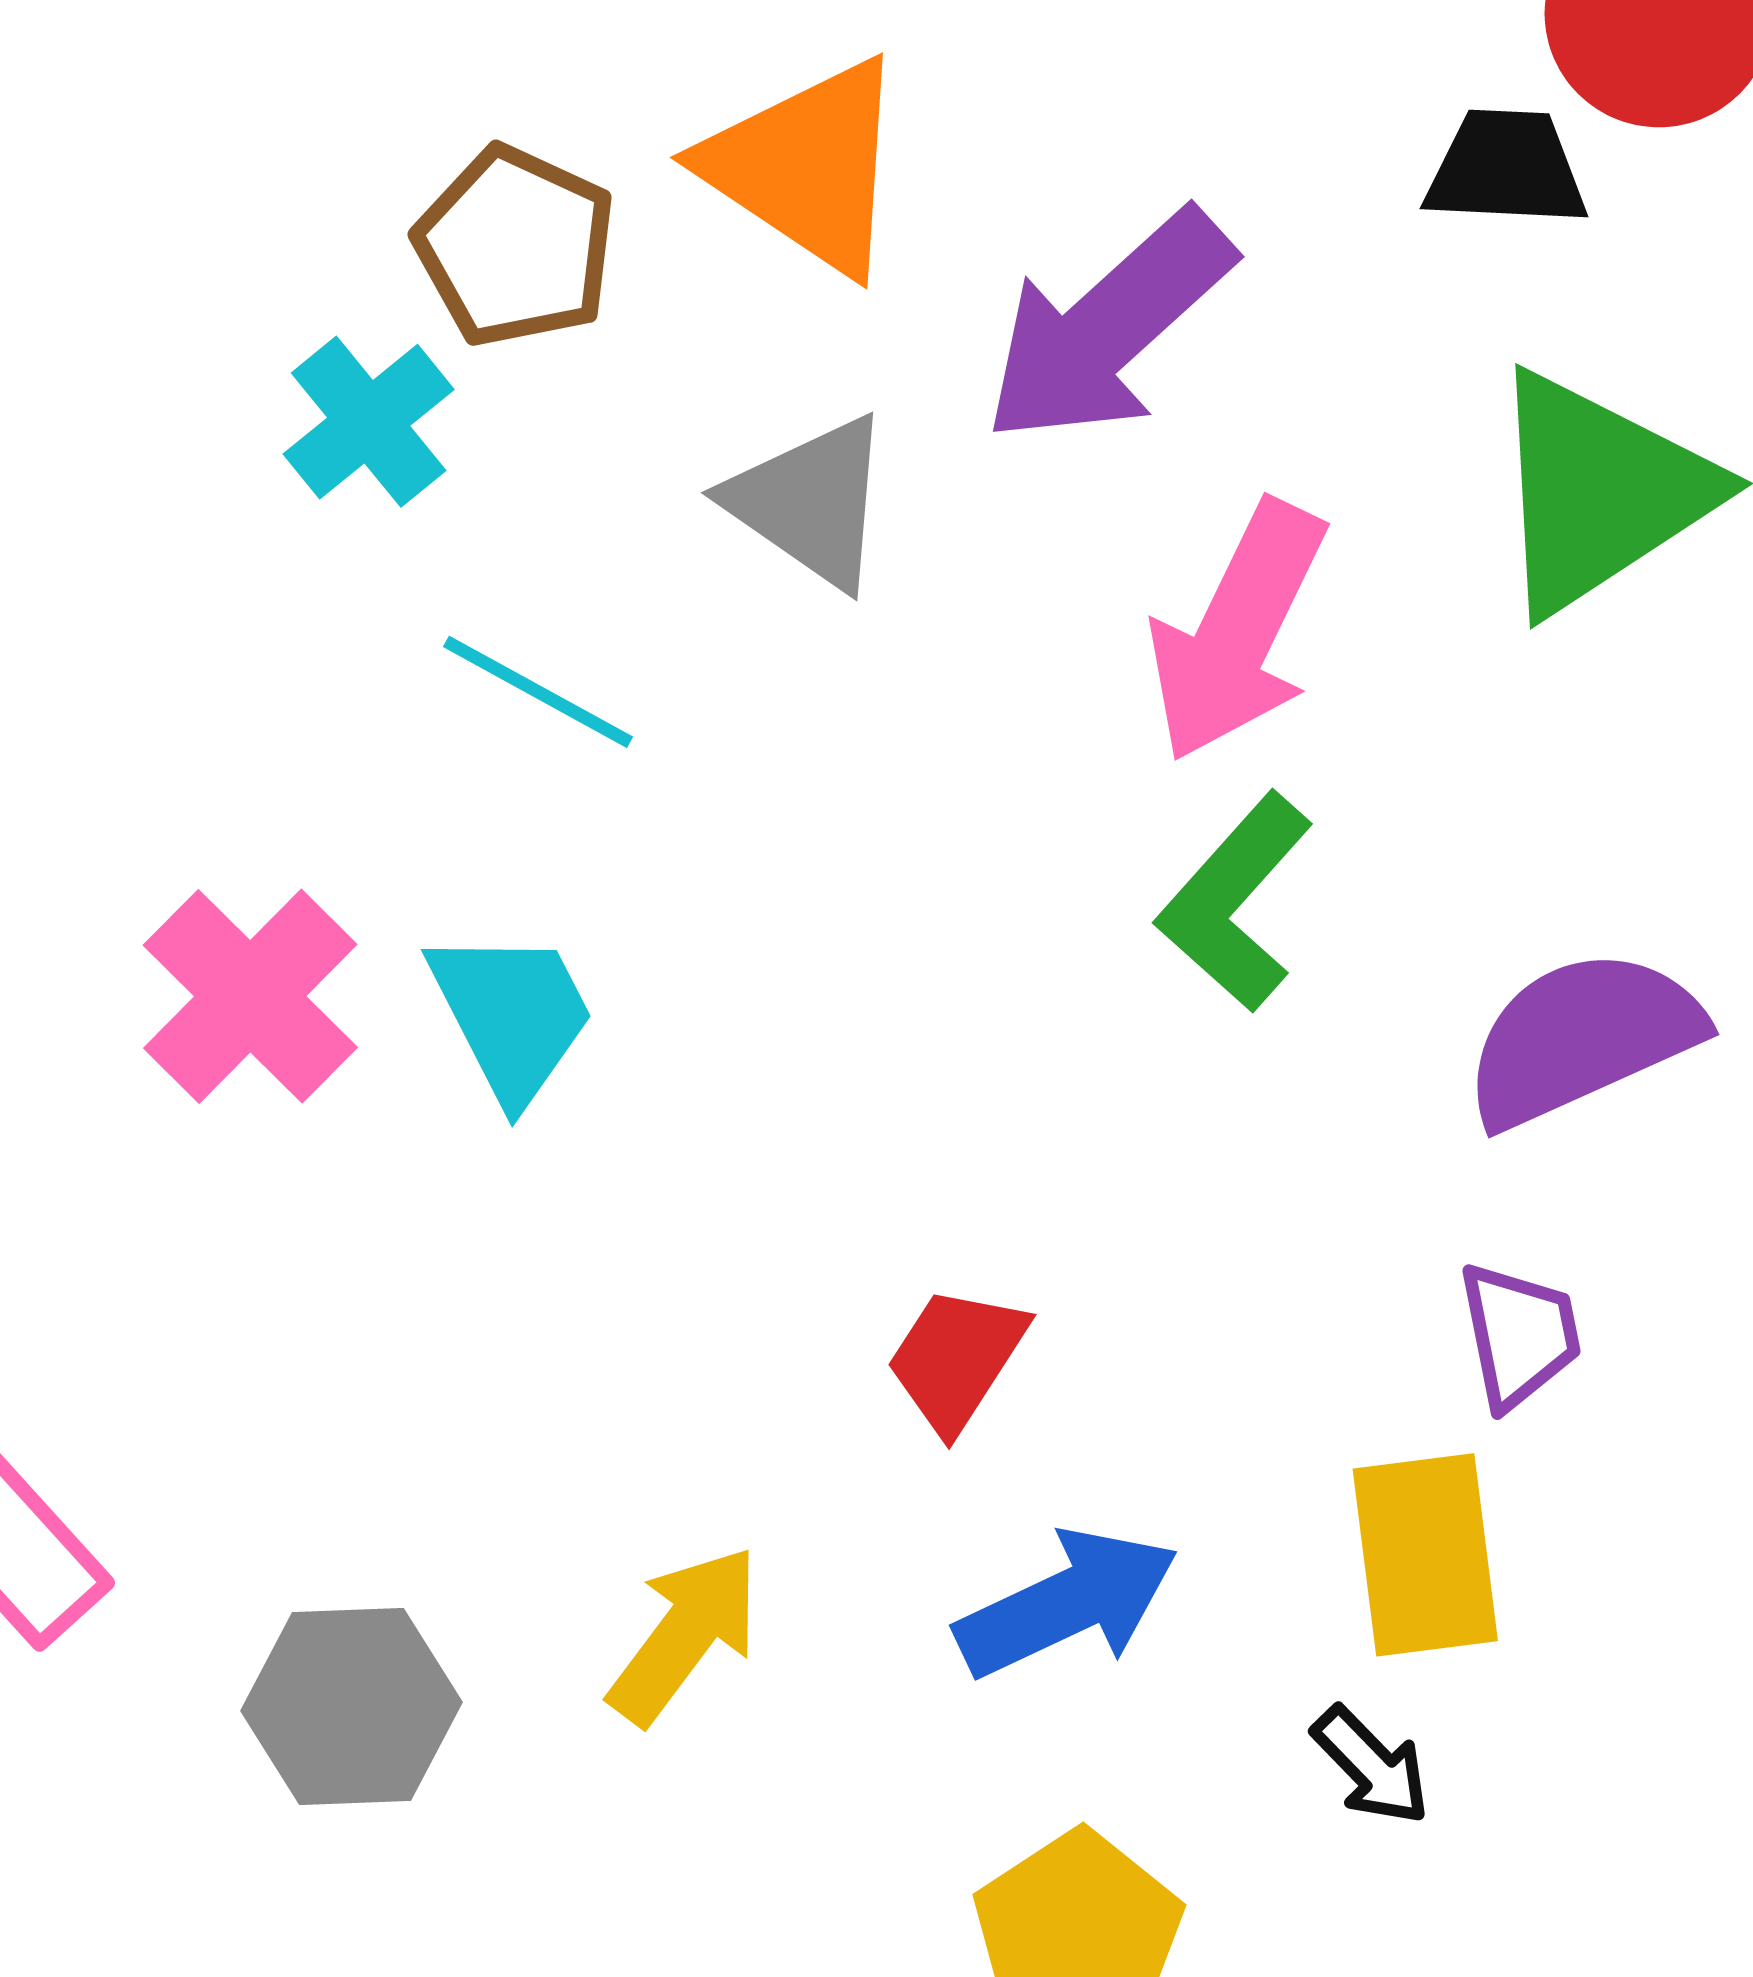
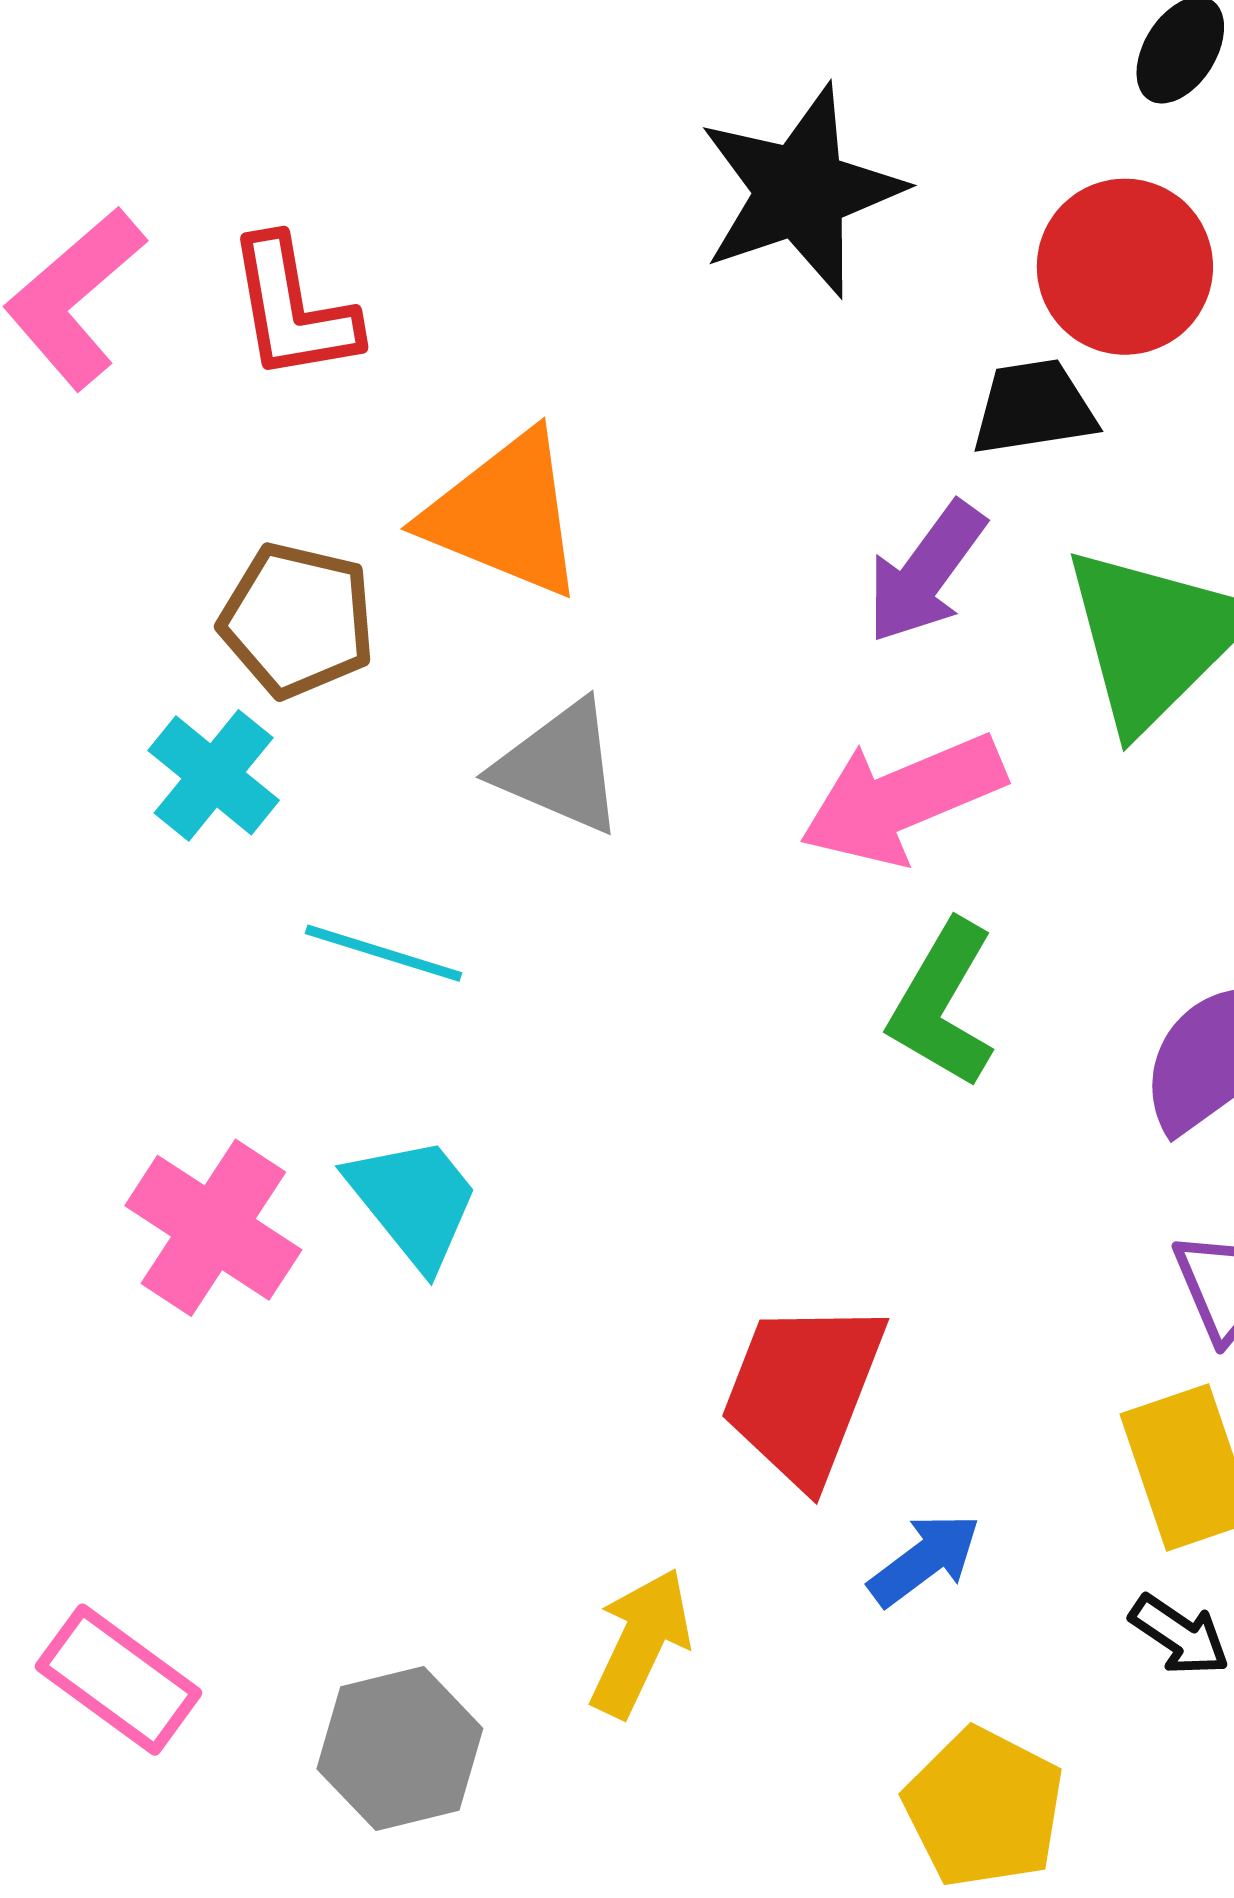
purple arrow: (1108, 327) -> (926, 572), moved, size x0.7
pink arrow: (1238, 631) -> (903, 799), turned 53
red trapezoid: (956, 1359) -> (803, 1392), size x1.6
blue arrow: (1067, 1603) -> (925, 1560), size x0.7

